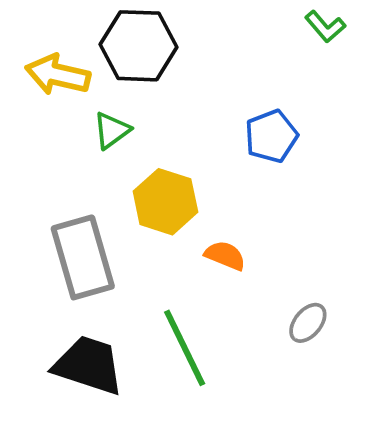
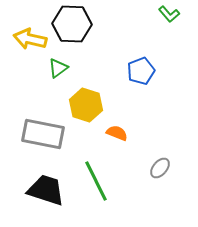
gray rectangle: (83, 257) -> (43, 134), turned -63

